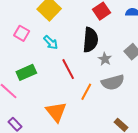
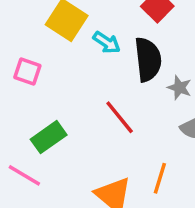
cyan arrow: (51, 42) -> (107, 42), moved
orange line: (86, 92) -> (160, 178), moved

